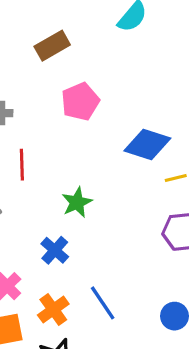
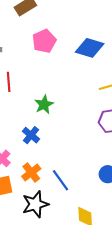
blue diamond: (147, 144) -> (90, 48), moved
blue line: (103, 303) -> (61, 180), moved

